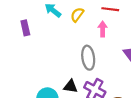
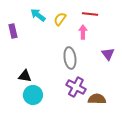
black triangle: (71, 86) -> (25, 76), moved

